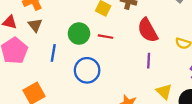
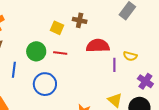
red semicircle: (148, 30) -> (98, 46), turned 120
purple line: (149, 61) -> (114, 65), moved

